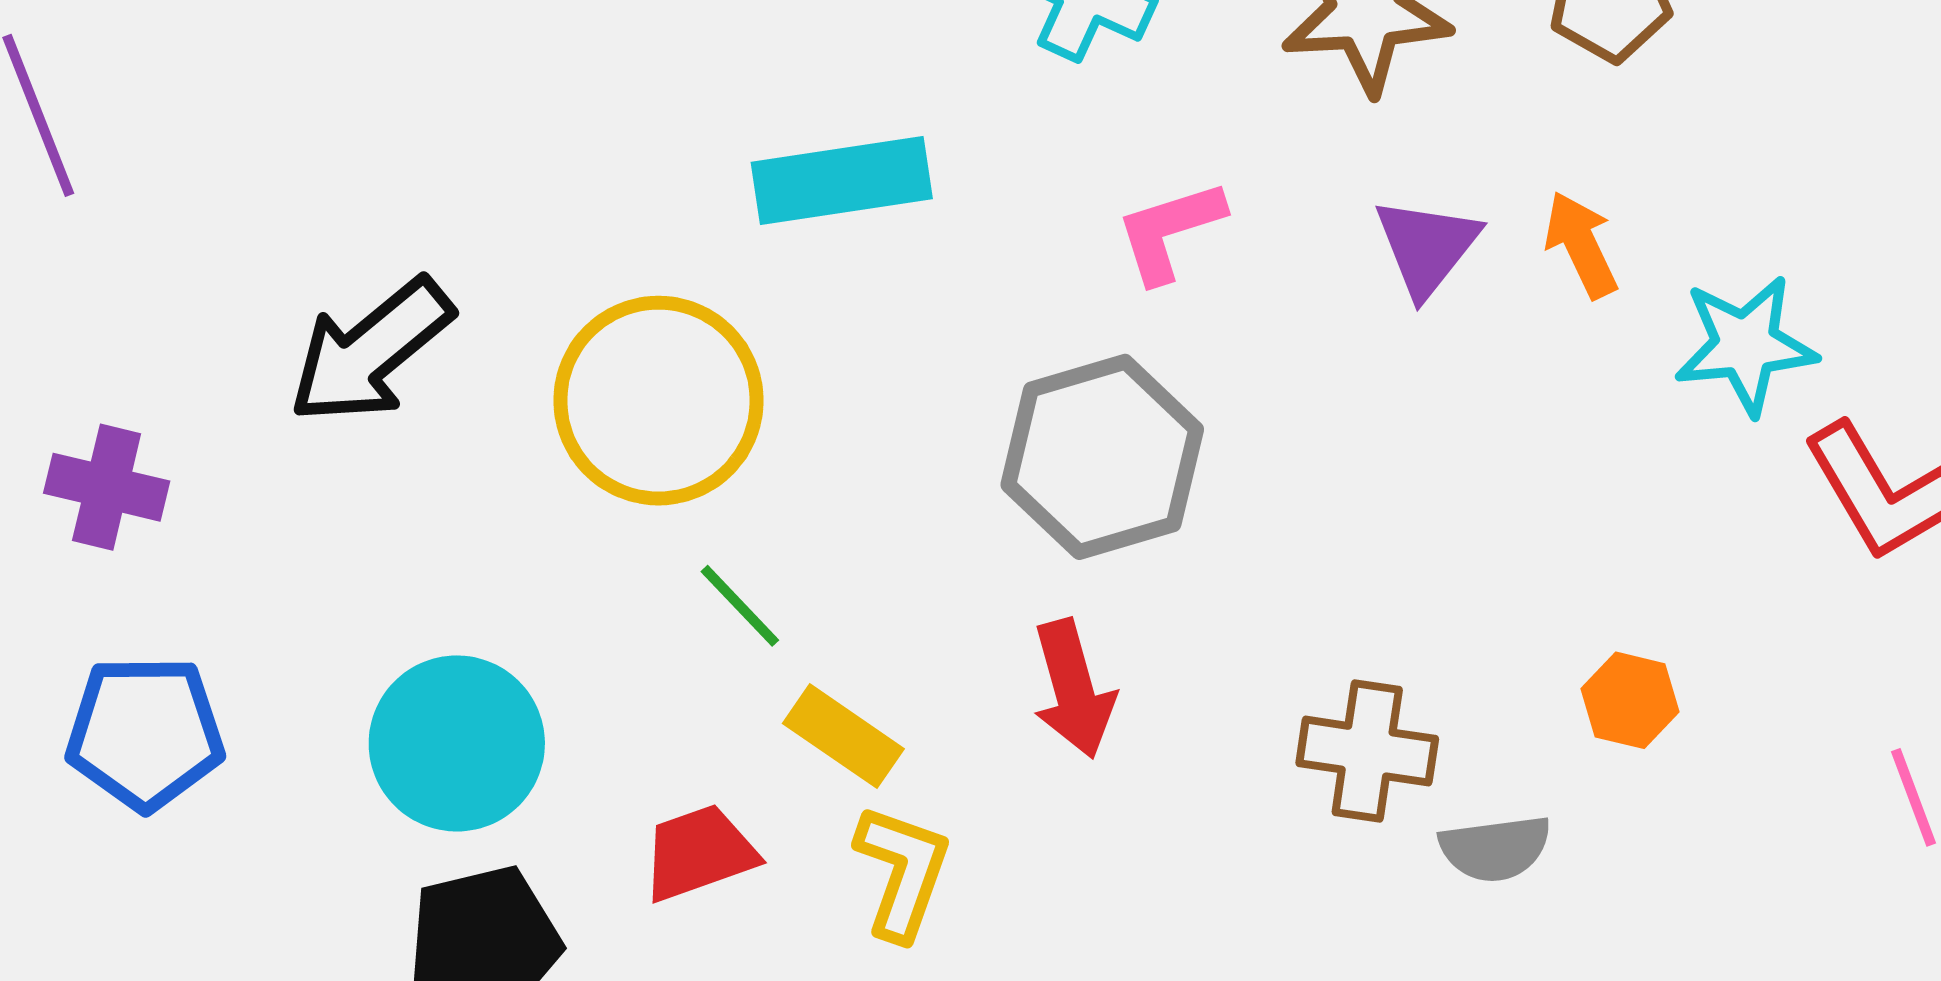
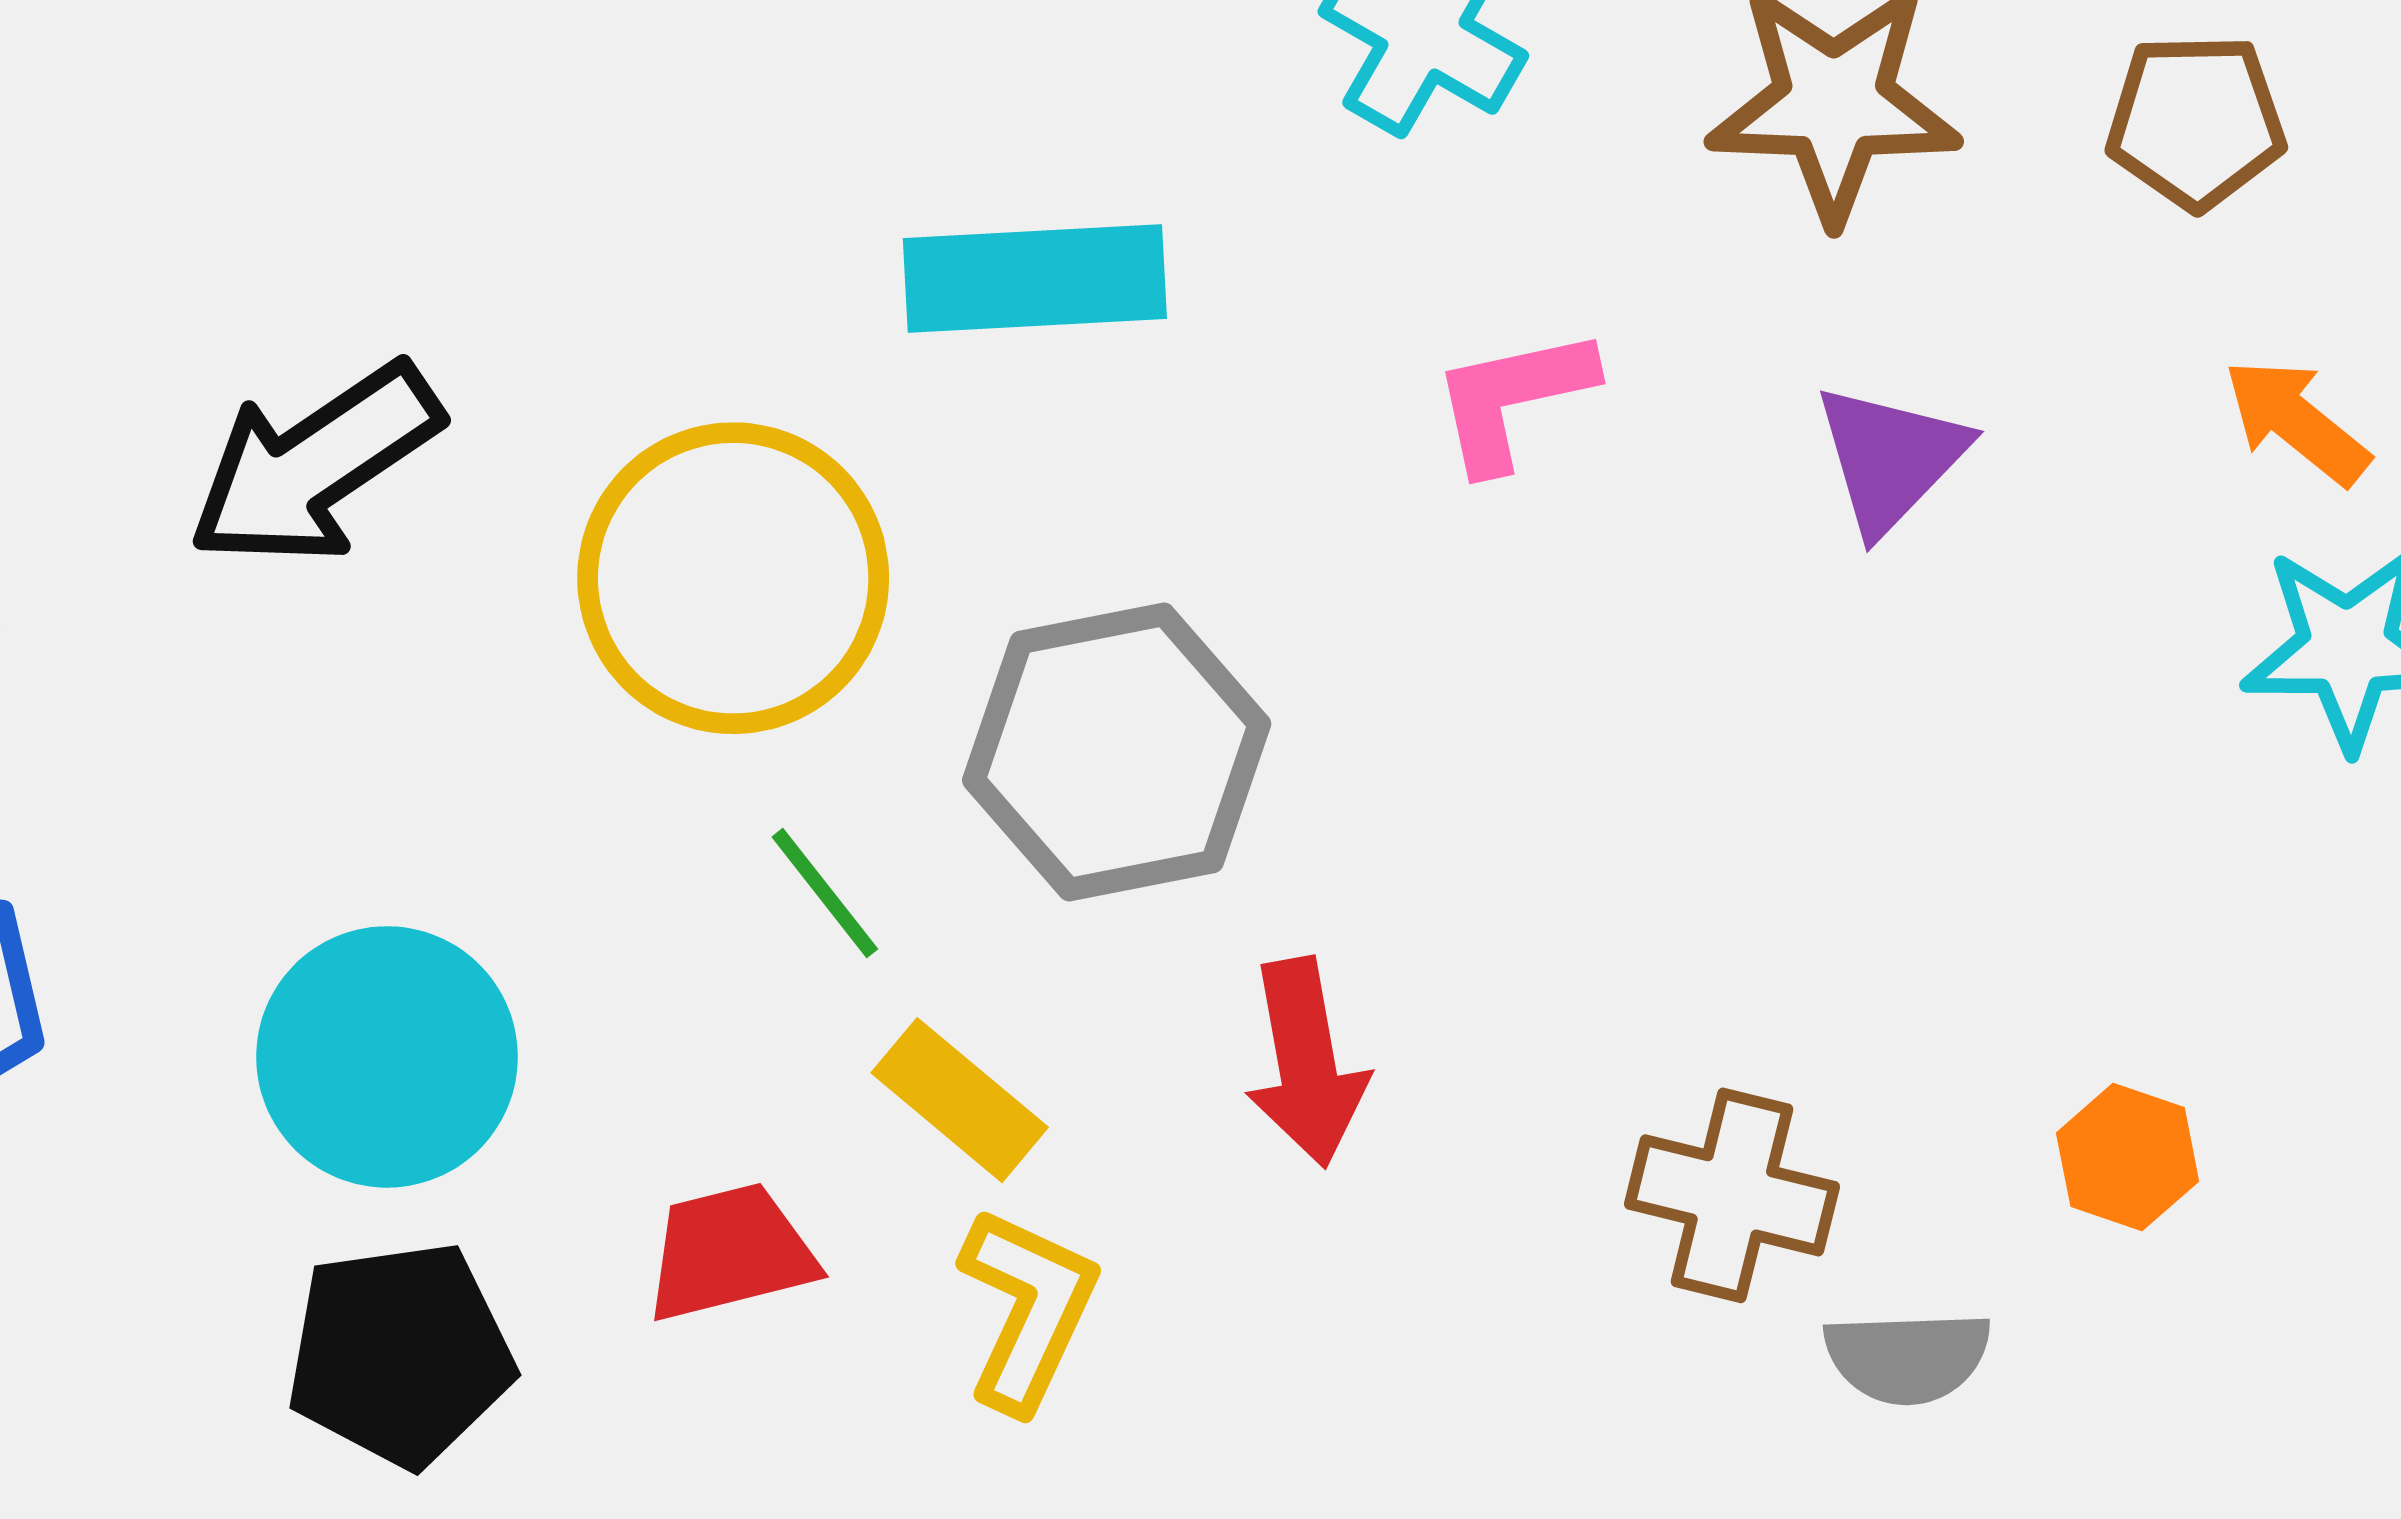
orange arrow: (1581, 245) -> (2297, 422), moved, turned -31
gray hexagon: (1102, 457) -> (1117, 752), moved

